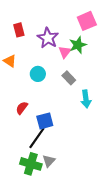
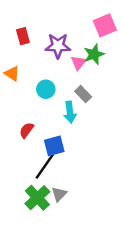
purple star: (48, 38) -> (58, 46), turned -30
cyan arrow: (86, 99) -> (70, 112), moved
green cross: (31, 164) -> (37, 198), turned 30

